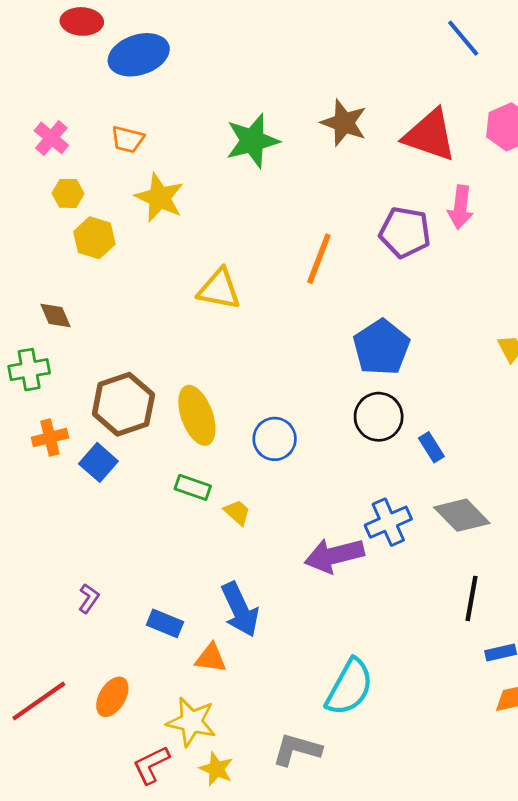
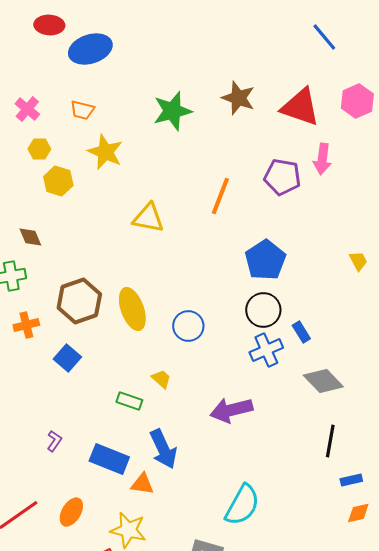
blue square: (98, 462) -> (67, 358), moved
green rectangle: (193, 487) -> (129, 401), moved
blue cross: (388, 522) -> (266, 350), moved
blue rectangle: (165, 623) -> (109, 459), size x1.5

